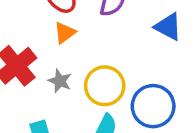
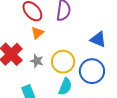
blue triangle: (168, 27) -> (98, 39), moved

